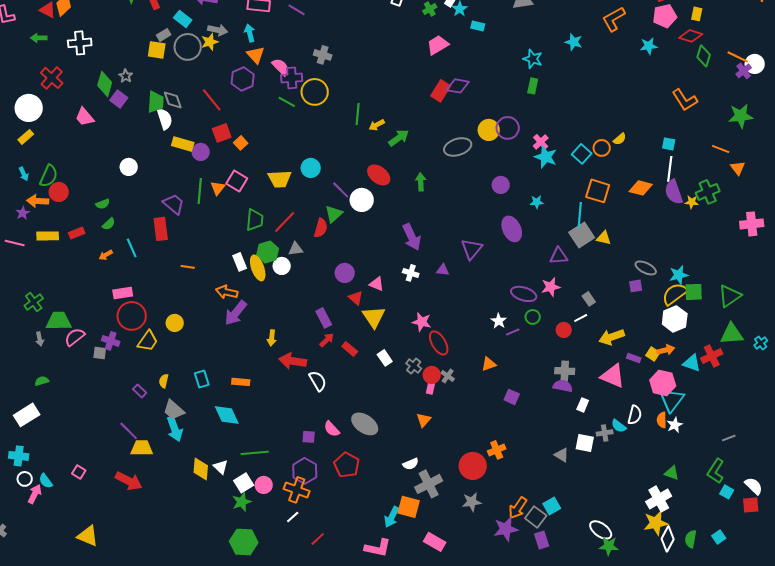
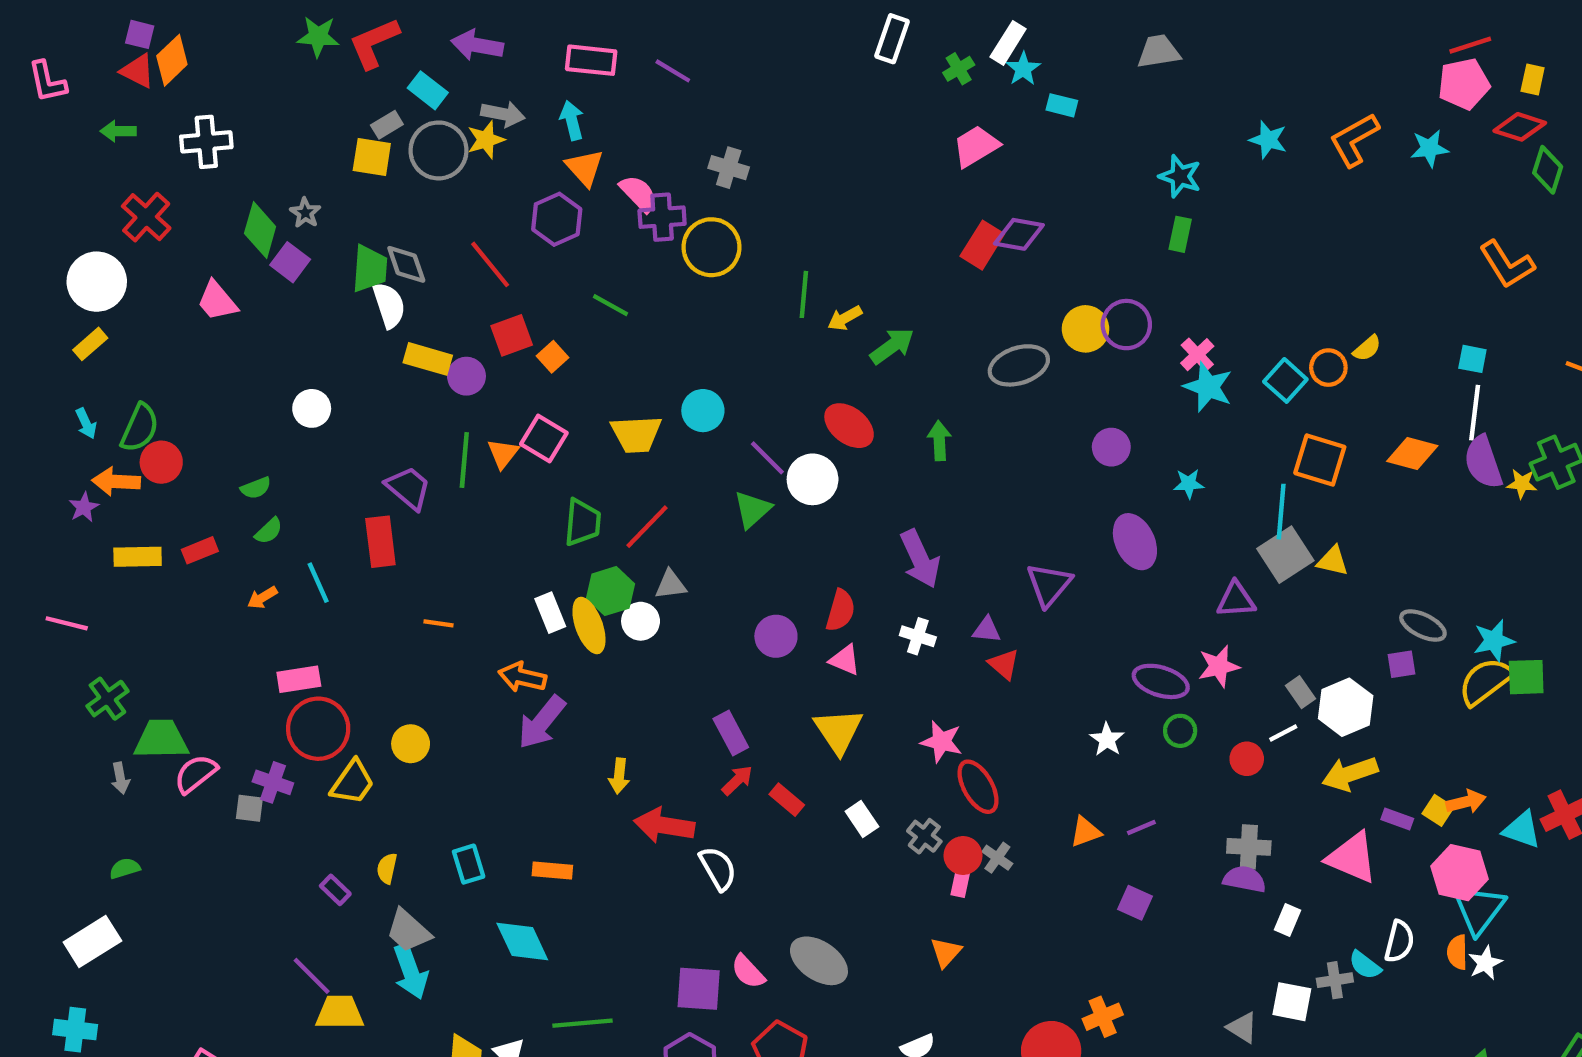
orange L-shape: (614, 19) -> (1354, 140), moved
green line: (287, 102) -> (610, 305), moved
red semicircle: (321, 228) -> (840, 610), moved
pink line: (15, 243) -> (67, 623), moved
red triangle: (356, 298) -> (1004, 664), moved
white hexagon: (675, 319) -> (1346, 707), moved
purple line: (513, 332) -> (1141, 828), moved
purple square: (309, 437) -> (699, 989), size x1.6

